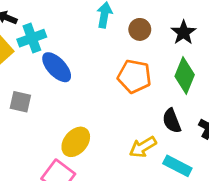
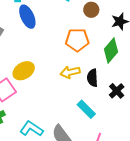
orange pentagon: (134, 76) -> (77, 40), turned -30
yellow arrow: (143, 147) -> (70, 72), moved

